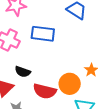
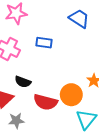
blue rectangle: (43, 34) -> (44, 43), size x0.7

